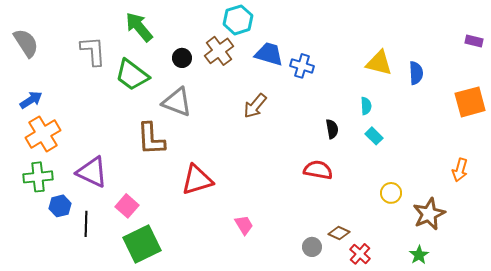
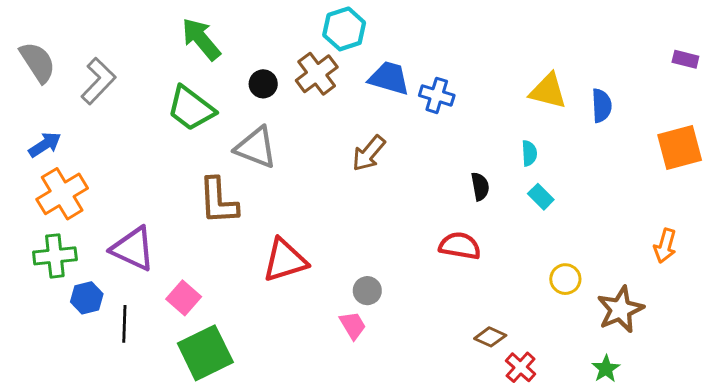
gray L-shape: (93, 51) -> (98, 81), moved, turned 48
gray circle: (312, 247) -> (367, 291), moved

